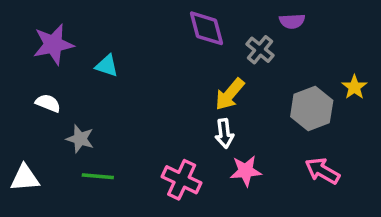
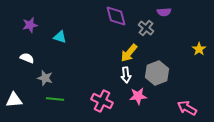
purple star: (53, 44) -> (30, 25), size x0.7
gray hexagon: (312, 108) -> (157, 73), moved
pink arrow: (322, 171) -> (187, 108), moved

